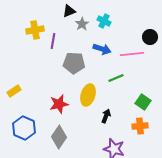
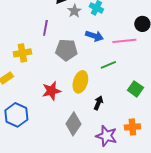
yellow cross: (35, 30) -> (22, 53), moved
orange cross: (140, 126) -> (132, 127), moved
gray diamond: (59, 137) -> (73, 124), moved

